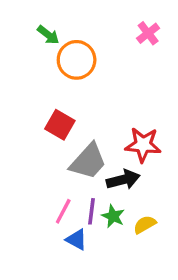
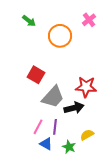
orange circle: (77, 60) -> (60, 36), moved
green star: (113, 216) -> (69, 147), moved

